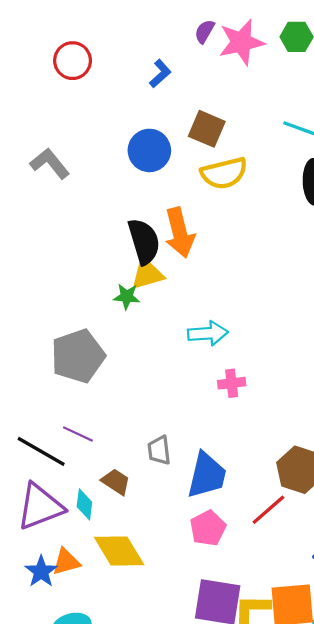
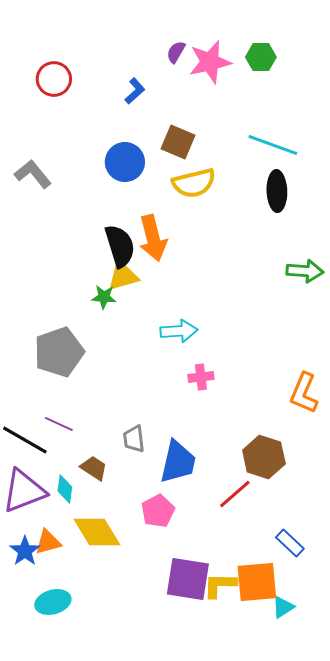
pink pentagon: (208, 528) -> (158, 511), moved

